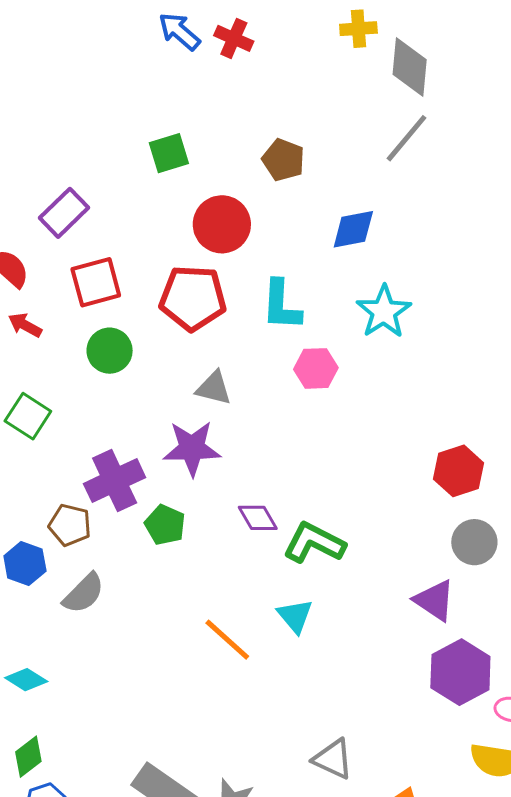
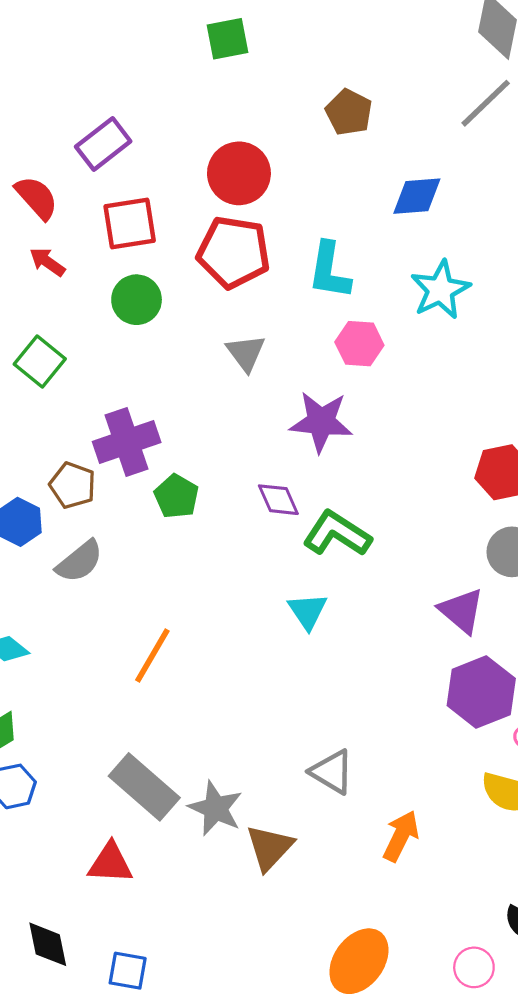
green square: (169, 153) -> (228, 39), moved
red circle: (222, 224) -> (239, 173), moved
gray triangle: (214, 388) -> (246, 353), turned 33
purple star: (192, 448) -> (321, 422), moved
orange line: (227, 640) -> (152, 655), moved, turned 72

